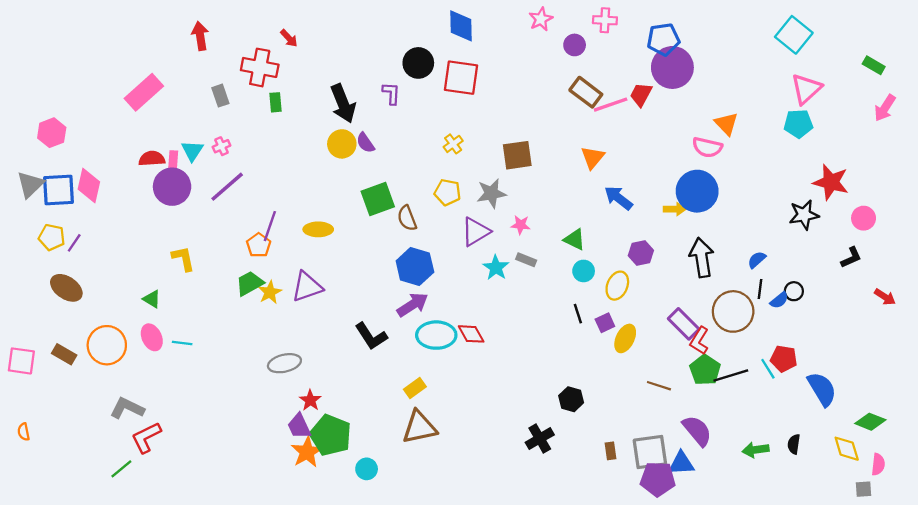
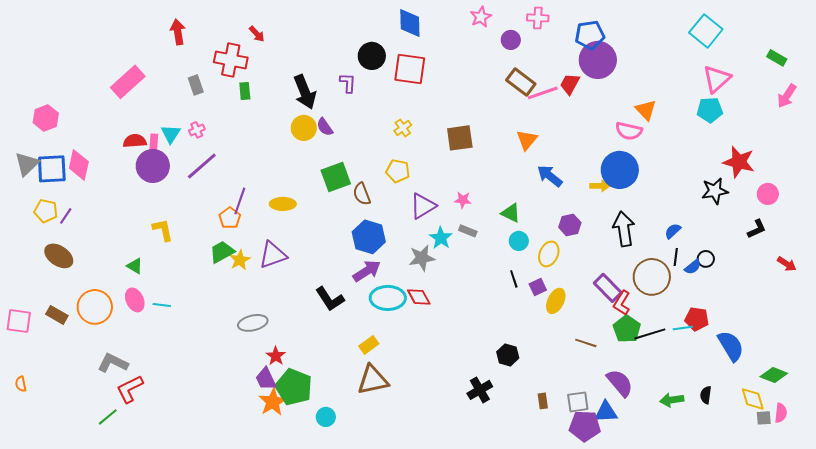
gray star: (491, 193) -> (422, 258), moved
cyan line: (768, 369) -> (683, 328), turned -66
gray square: (650, 452) -> (578, 402), size x0.7
gray square: (864, 489) -> (764, 418), moved

